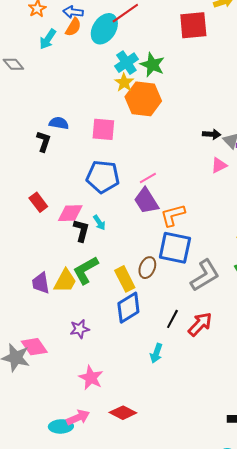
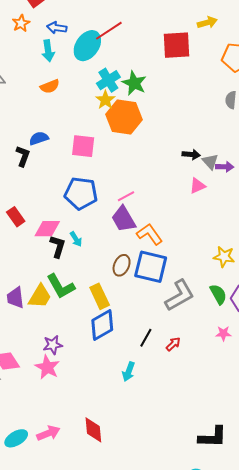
orange semicircle: (73, 27) -> (50, 86), moved, turned 36
cyan arrow: (48, 39) -> (48, 51), moved, turned -45
blue semicircle: (59, 123) -> (39, 138), turned -30
orange L-shape: (173, 215) -> (150, 234), turned 68
brown ellipse: (147, 268) -> (122, 265), moved
green L-shape: (86, 270) -> (61, 286), turned -92
red arrow: (200, 324) -> (173, 344), size x0.6
pink star: (91, 378) -> (47, 367), moved
red diamond: (123, 413) -> (93, 430), turned 56
cyan ellipse: (61, 426) -> (16, 438), moved, turned -30

